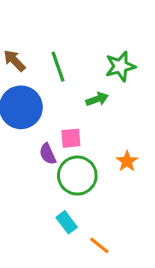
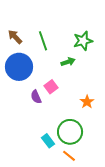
pink square: (71, 138) -> (51, 87), turned -32
green circle: (77, 176) -> (70, 132), moved

